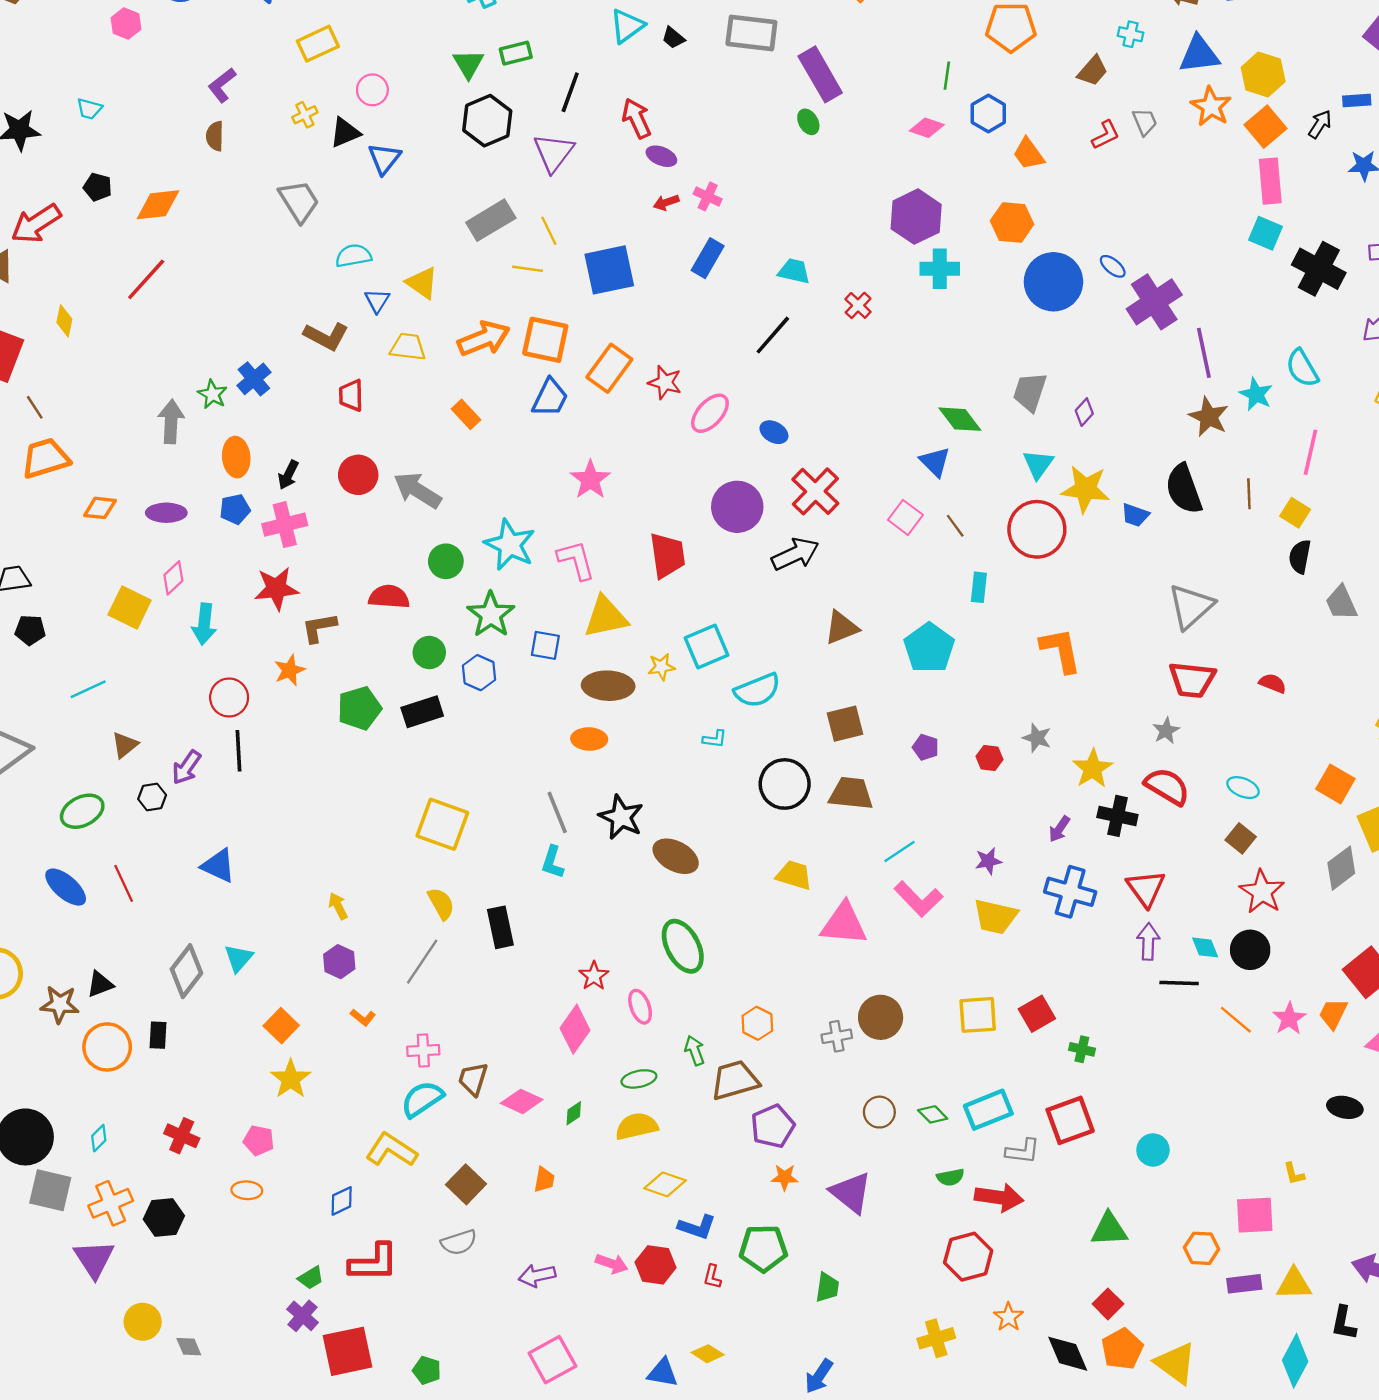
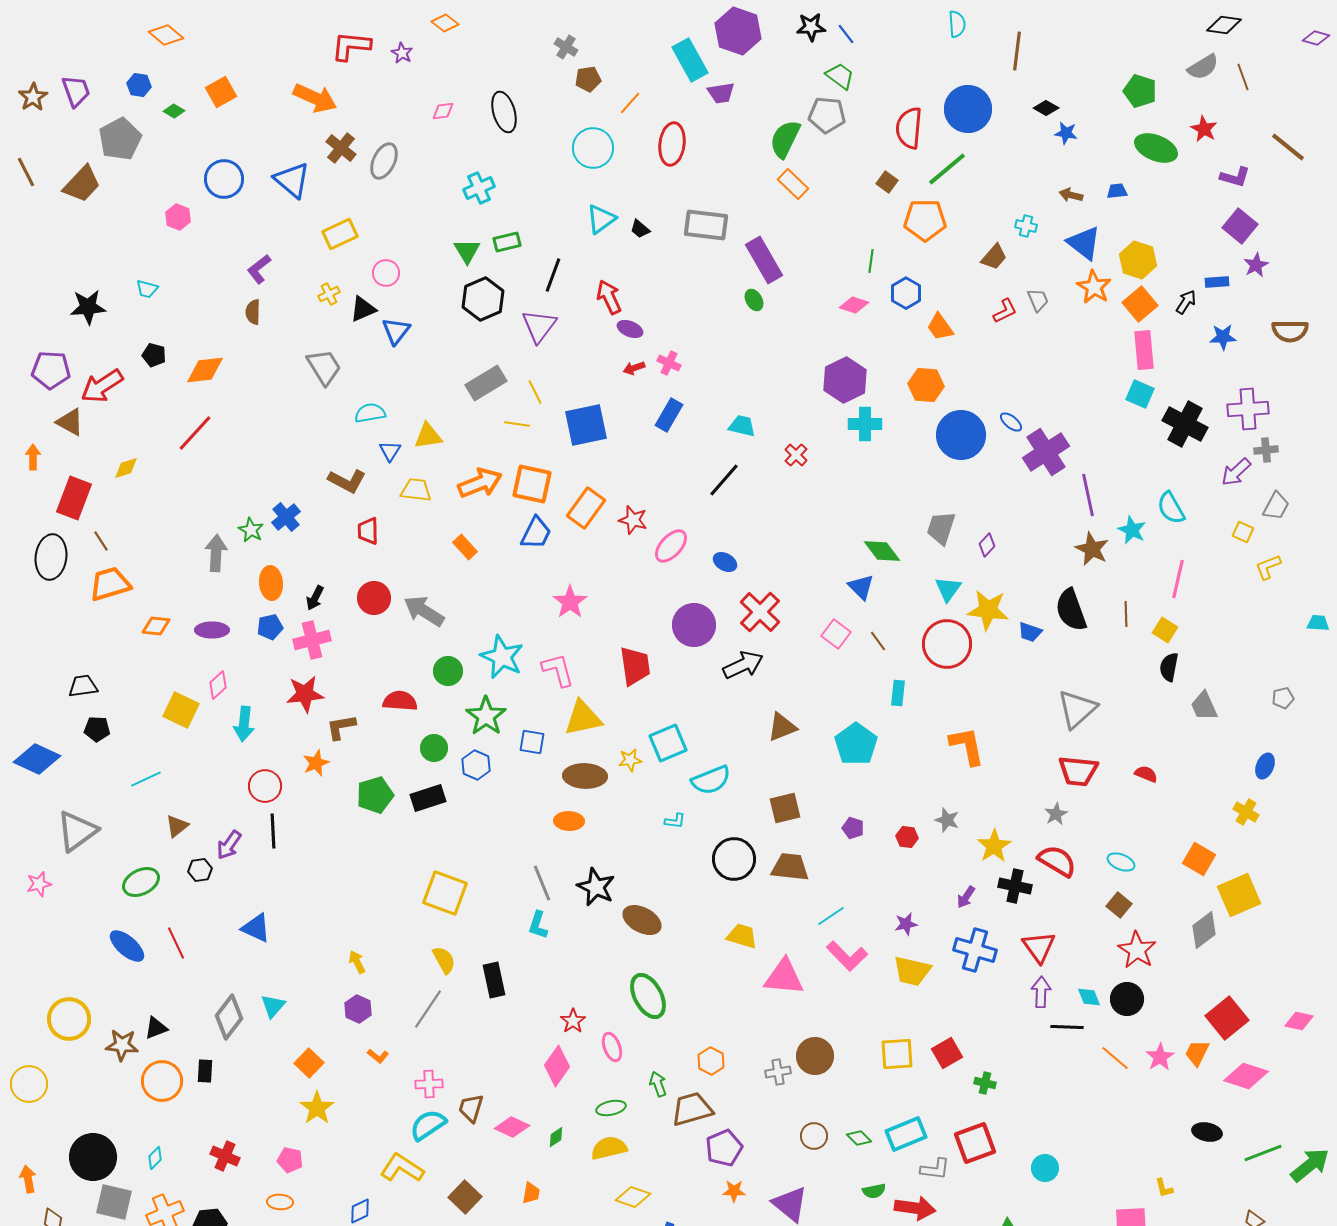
blue triangle: (1199, 54) -> (1084, 243), turned 45
yellow triangle: (422, 283) -> (428, 436), turned -44
yellow diamond: (64, 321) -> (126, 468), turned 60

